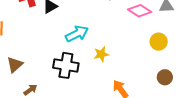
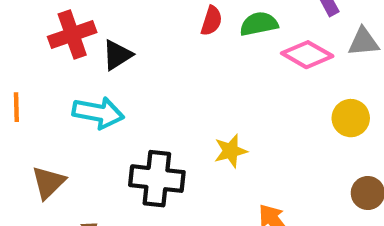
cyan arrow: (77, 34) -> (98, 113), moved, turned 40

